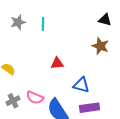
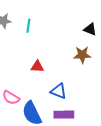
brown star: (100, 46) -> (82, 55), turned -30

